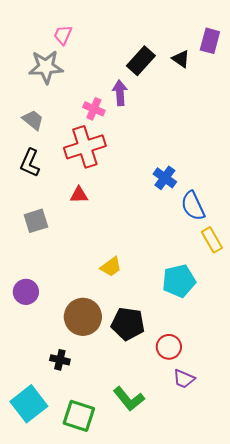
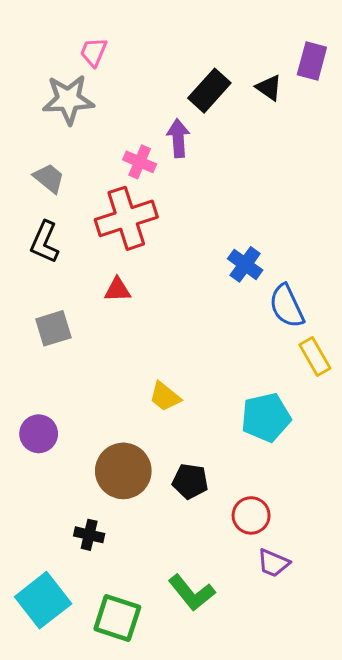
yellow trapezoid: (111, 267) -> (165, 397), turned 75
black pentagon: (128, 324) -> (190, 481), size x0.7

